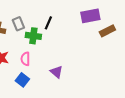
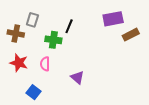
gray rectangle: (18, 24) -> (32, 20), moved, turned 40
blue square: (22, 80) -> (33, 92), moved

